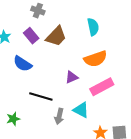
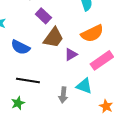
purple rectangle: (31, 36) -> (43, 16), moved
brown trapezoid: (56, 36) -> (53, 38), moved
black line: (41, 97) -> (28, 80), moved

